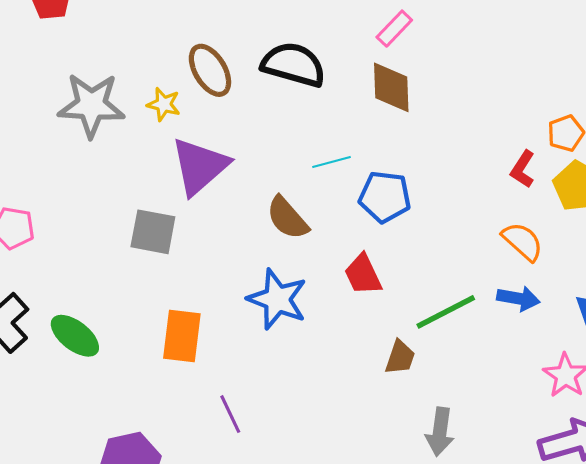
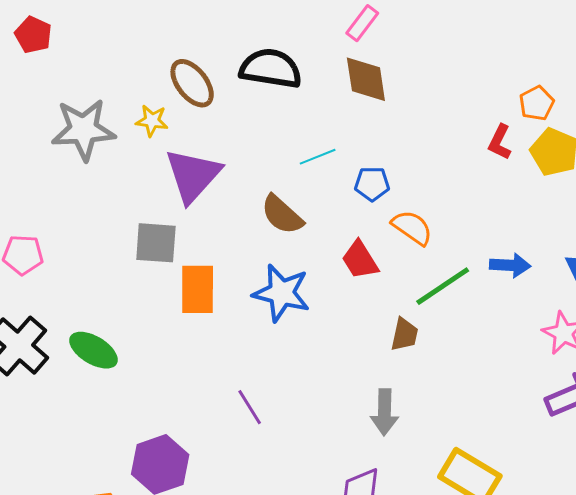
blue pentagon: (385, 197) -> (372, 184), size x0.7
orange semicircle: (523, 242) -> (412, 228), moved
orange rectangle: (182, 336) -> (198, 289), moved
gray arrow: (440, 432) -> (384, 412), moved

